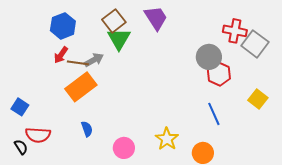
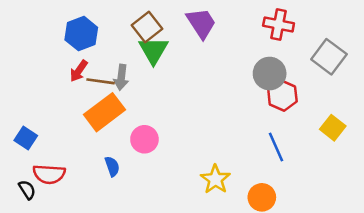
red cross: (235, 31) -> (279, 25), moved
gray arrow: (94, 60) -> (121, 77), turned 126
pink circle: (124, 148) -> (144, 139), moved

